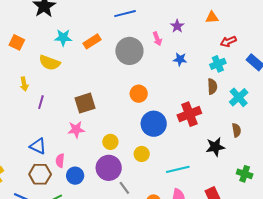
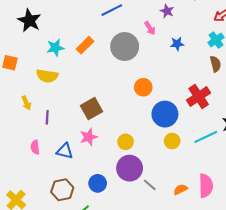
blue triangle: (38, 146) -> (65, 151), moved
yellow circle: (142, 154) -> (172, 141), moved
pink semicircle: (60, 161) -> (35, 147), moved
cyan line: (178, 169) -> (206, 137), moved

